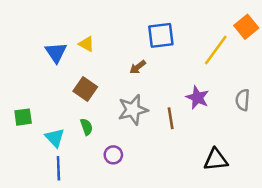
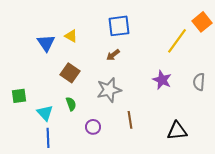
blue square: (161, 35) -> (119, 26), moved
brown line: (171, 118) -> (130, 120), moved

